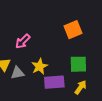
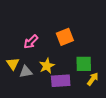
orange square: (73, 30) -> (65, 37), moved
yellow arrow: (81, 87) -> (93, 79), moved

